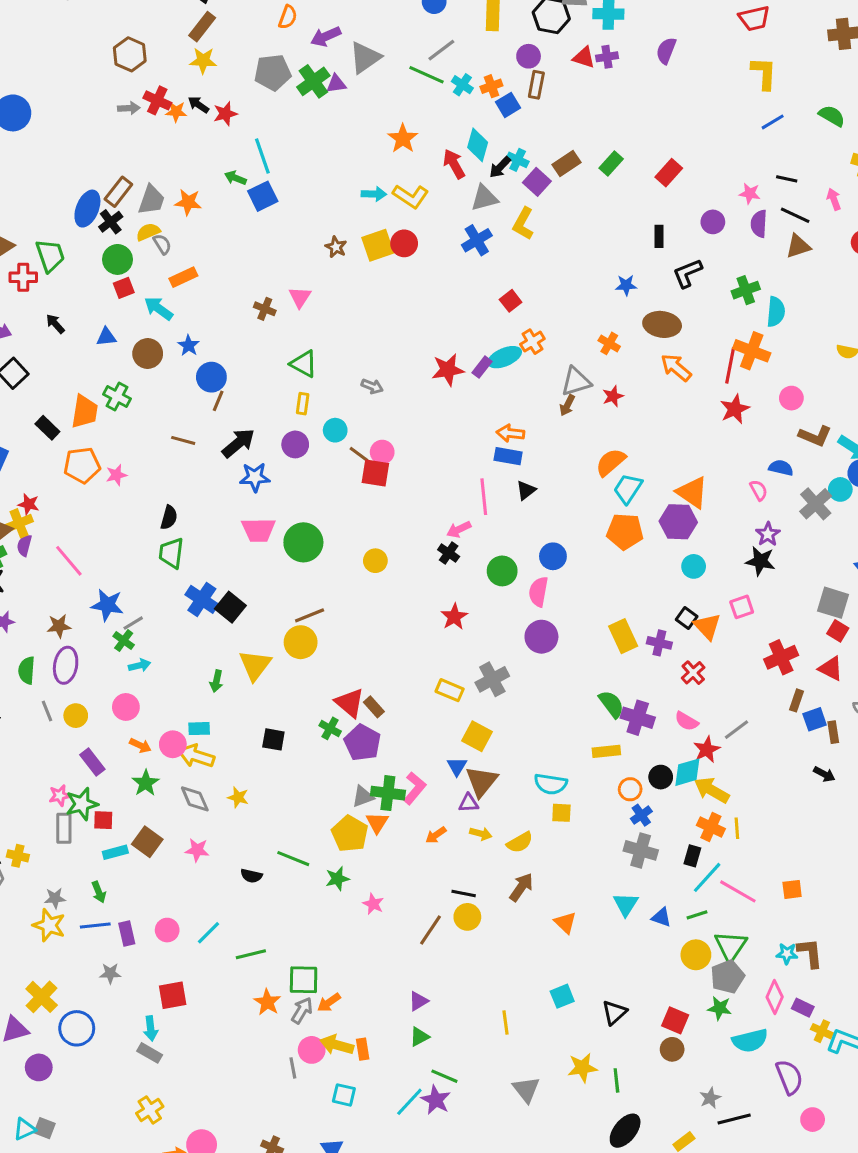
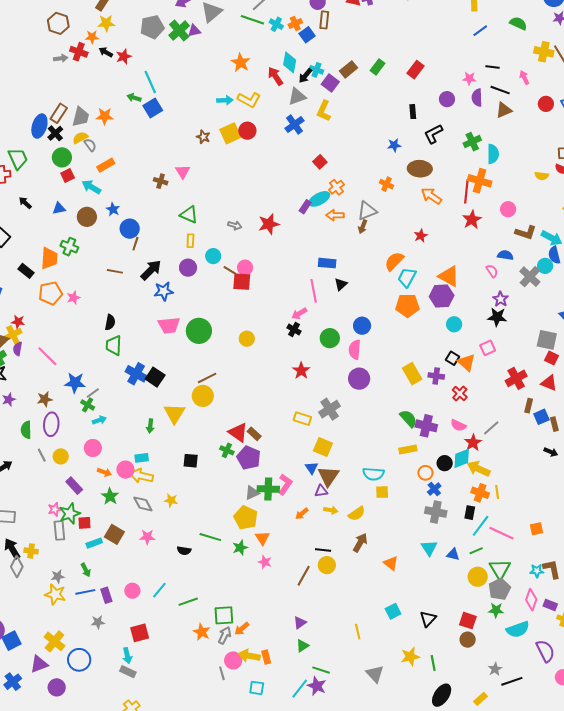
orange star: (176, 112) -> (92, 37), moved
red star: (448, 370) -> (269, 224), moved
red star: (613, 396) -> (421, 236), moved
orange arrow: (510, 433) -> (335, 215), moved
orange triangle: (377, 823) -> (262, 538), moved

